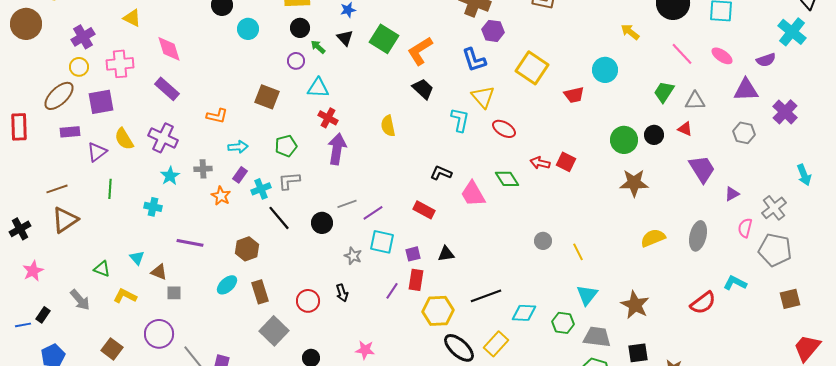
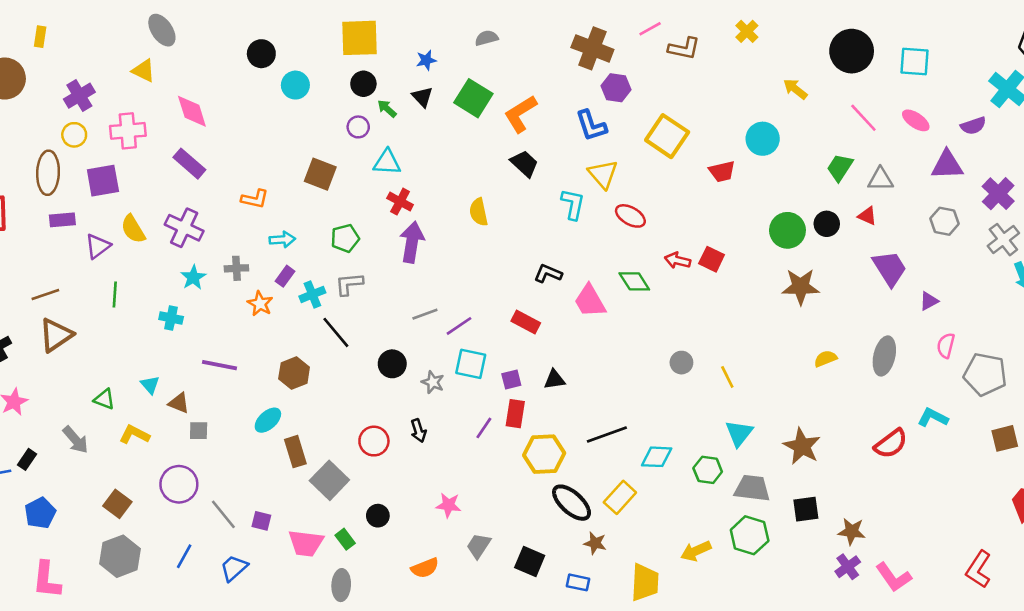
brown ellipse: (59, 96) -> (48, 173), turned -44
gray cross: (774, 208) -> (1003, 240), moved
black circle: (322, 223) -> (392, 364), moved
yellow semicircle: (653, 238) -> (825, 359), size x0.7
brown rectangle: (260, 292) -> (295, 452), moved

